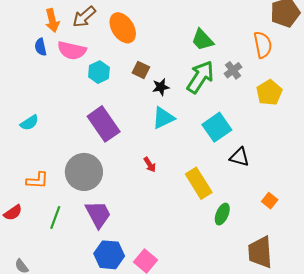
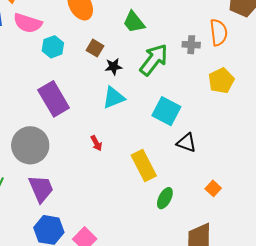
green trapezoid: (202, 40) -> (134, 22), moved
gray cross: (233, 70) -> (191, 45), moved, turned 36
cyan square: (217, 127) -> (166, 111), turned -32

